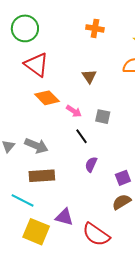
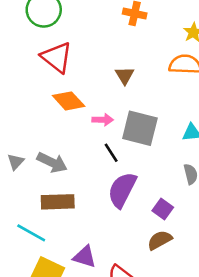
pink arrow: (74, 111) -> (103, 120), turned -35
gray square: (103, 117) -> (140, 128), size x1.8
purple semicircle: (91, 164) -> (122, 190), size x1.8
purple square: (123, 178) -> (163, 209), turned -35

